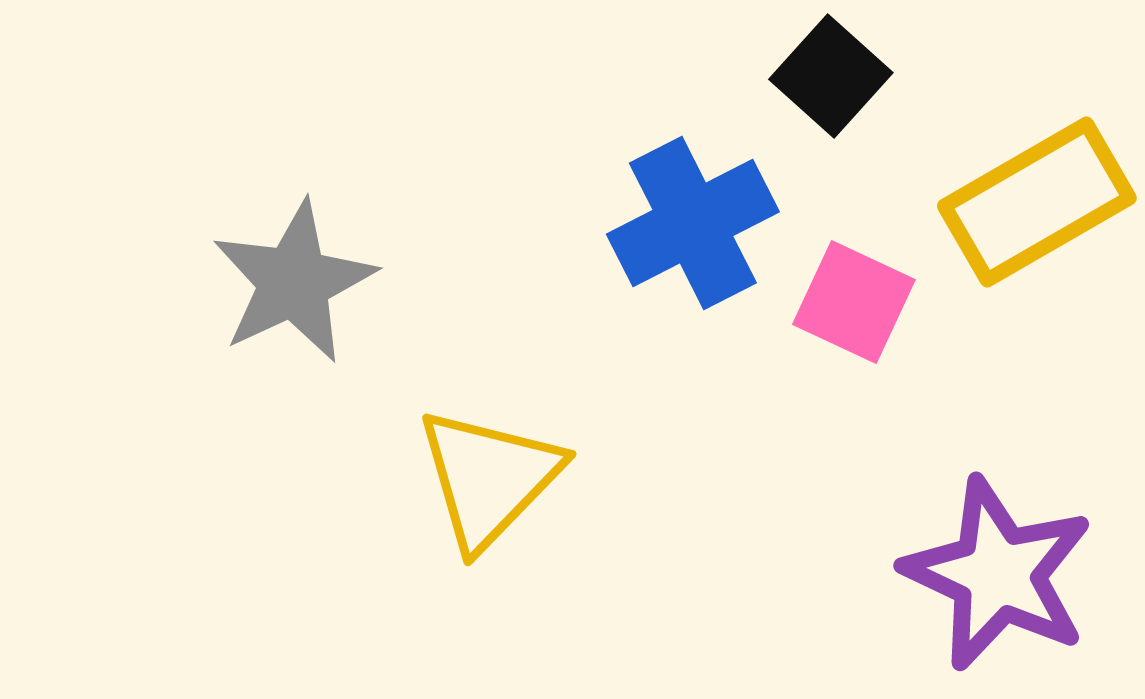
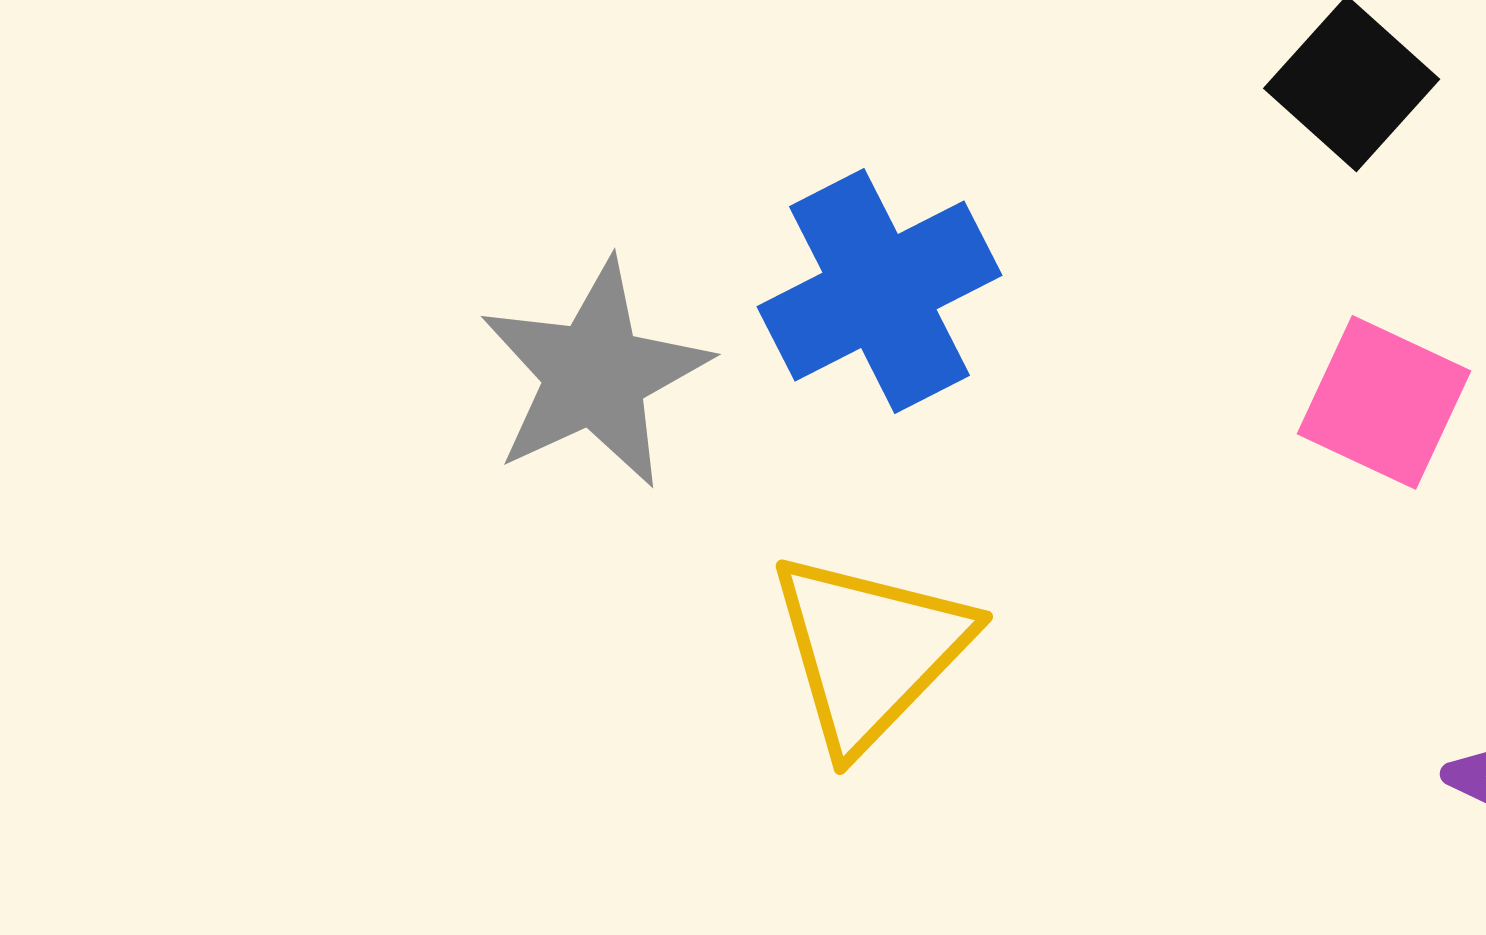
blue cross: (693, 223) -> (879, 291), moved

